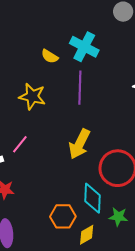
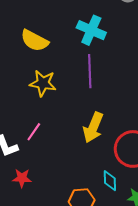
yellow semicircle: (50, 56) -> (35, 41), moved, size x1.6
cyan diamond: (93, 198) -> (110, 181), size x0.7

